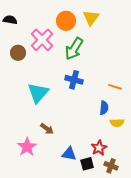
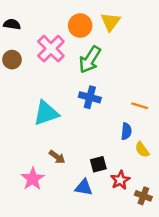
brown circle: (18, 53) -> (12, 60), moved
cyan triangle: (38, 93) -> (46, 113), turned 30
yellow semicircle: (117, 123) -> (142, 150), turned 56
black square: (87, 164) -> (98, 164), moved
brown cross: (111, 166) -> (143, 196), moved

